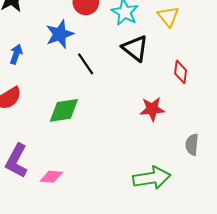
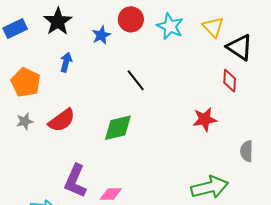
blue star: (60, 34) -> (101, 35), moved, size x0.7
black triangle: (135, 48) -> (240, 47), moved
blue arrow: (16, 54) -> (66, 62), moved

